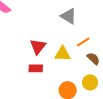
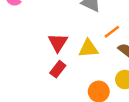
red rectangle: (36, 68) -> (58, 69), turned -48

